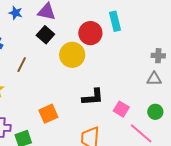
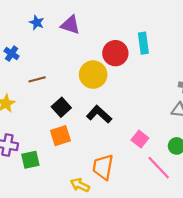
black square: (45, 35) -> (61, 107), moved
brown line: (22, 65) -> (37, 79), turned 42
black L-shape: (93, 97) -> (99, 114), moved, turned -140

